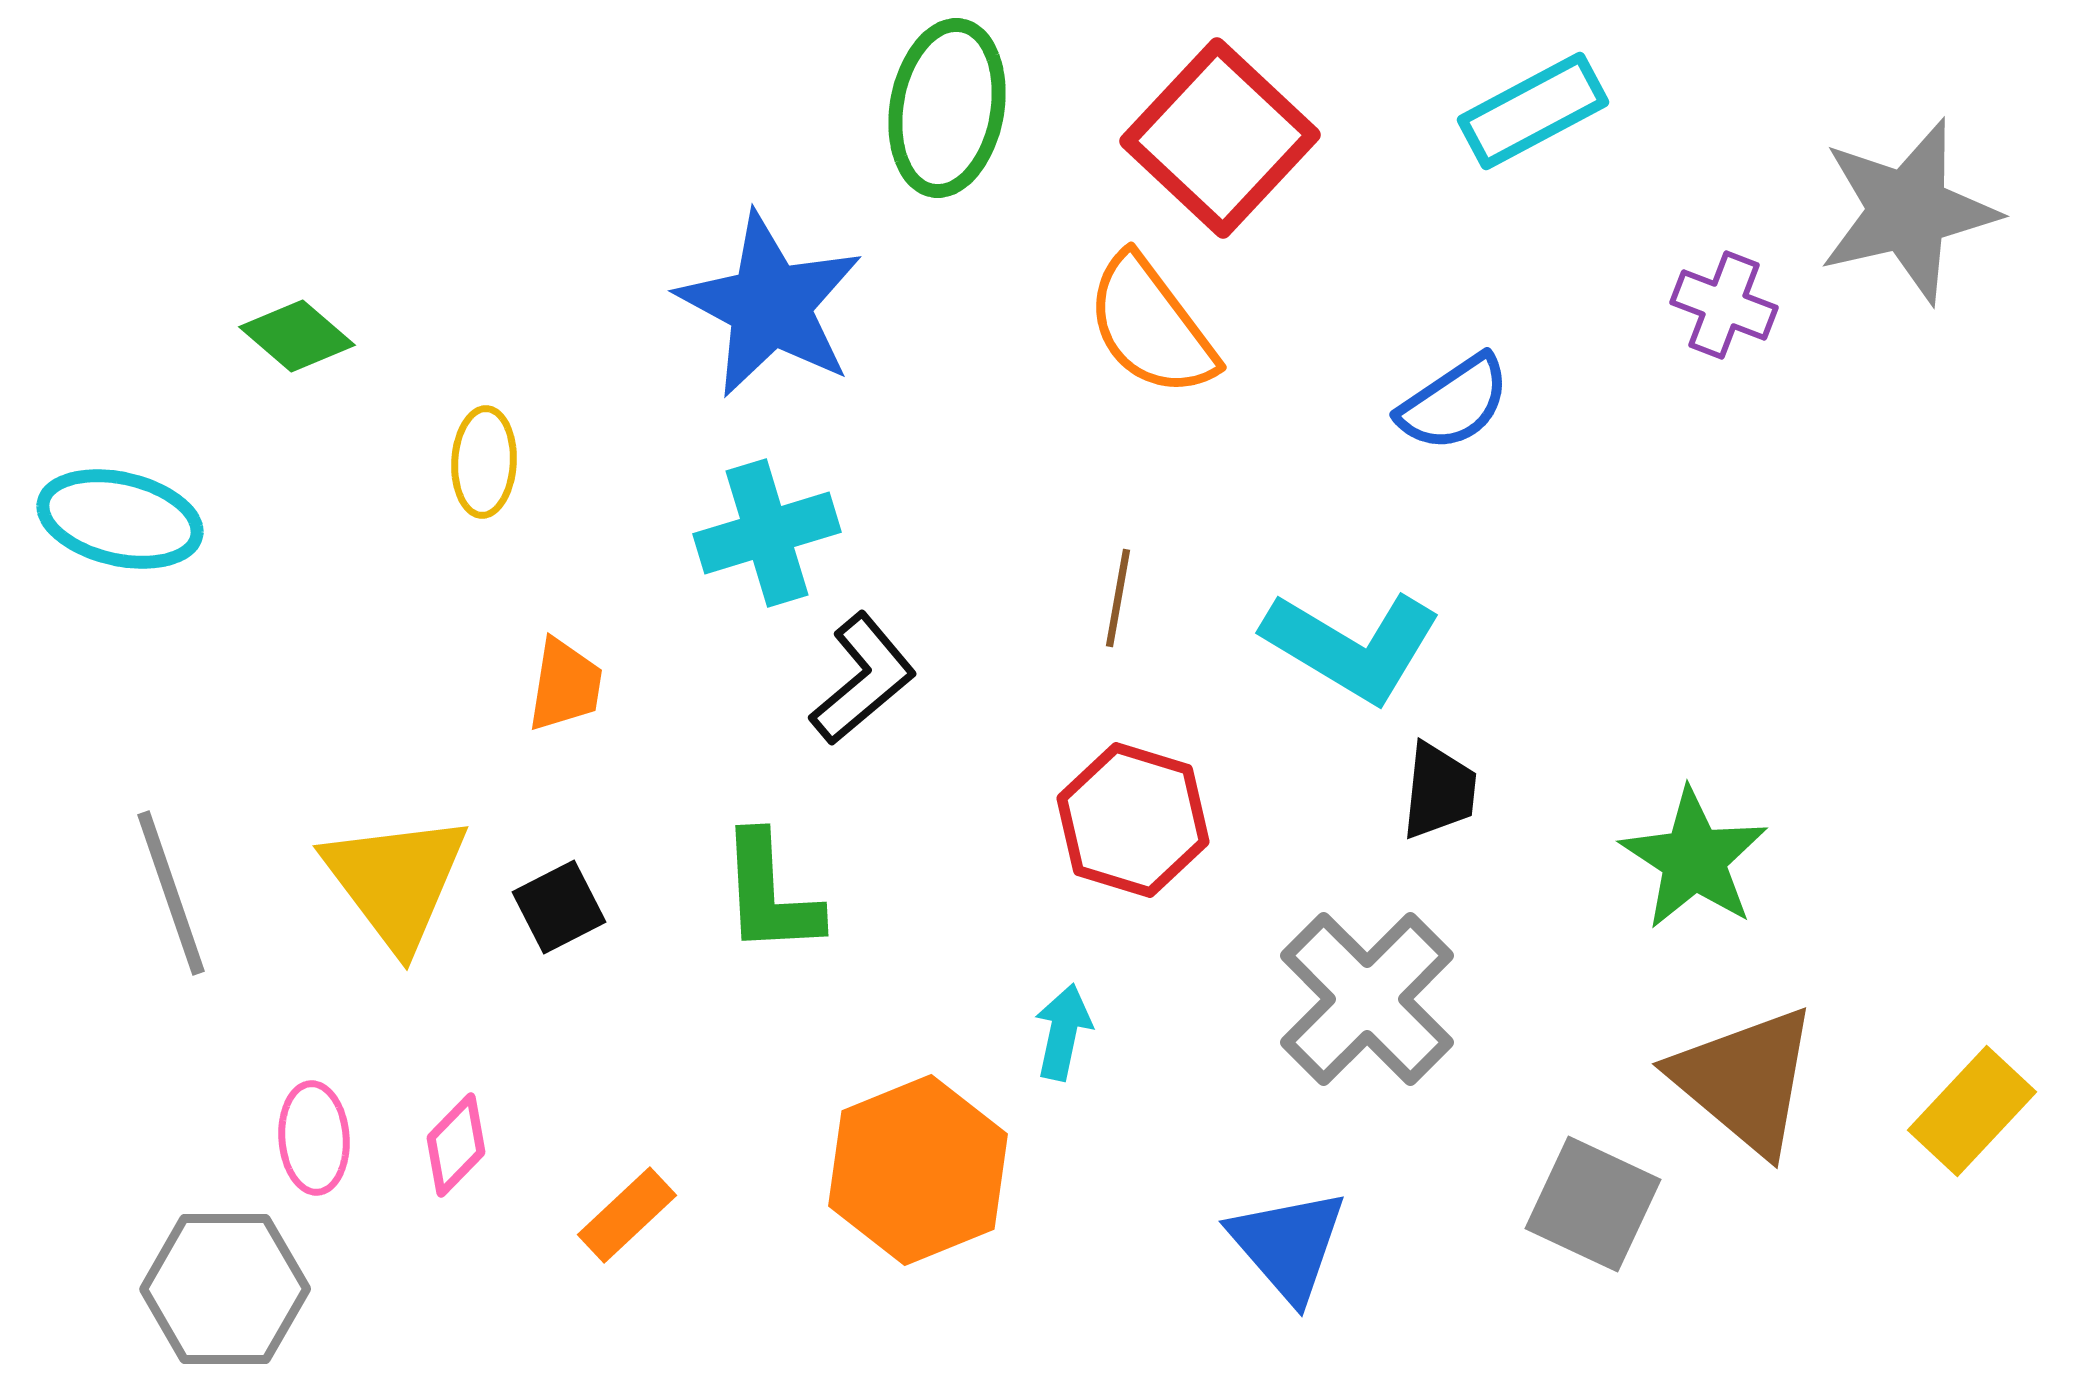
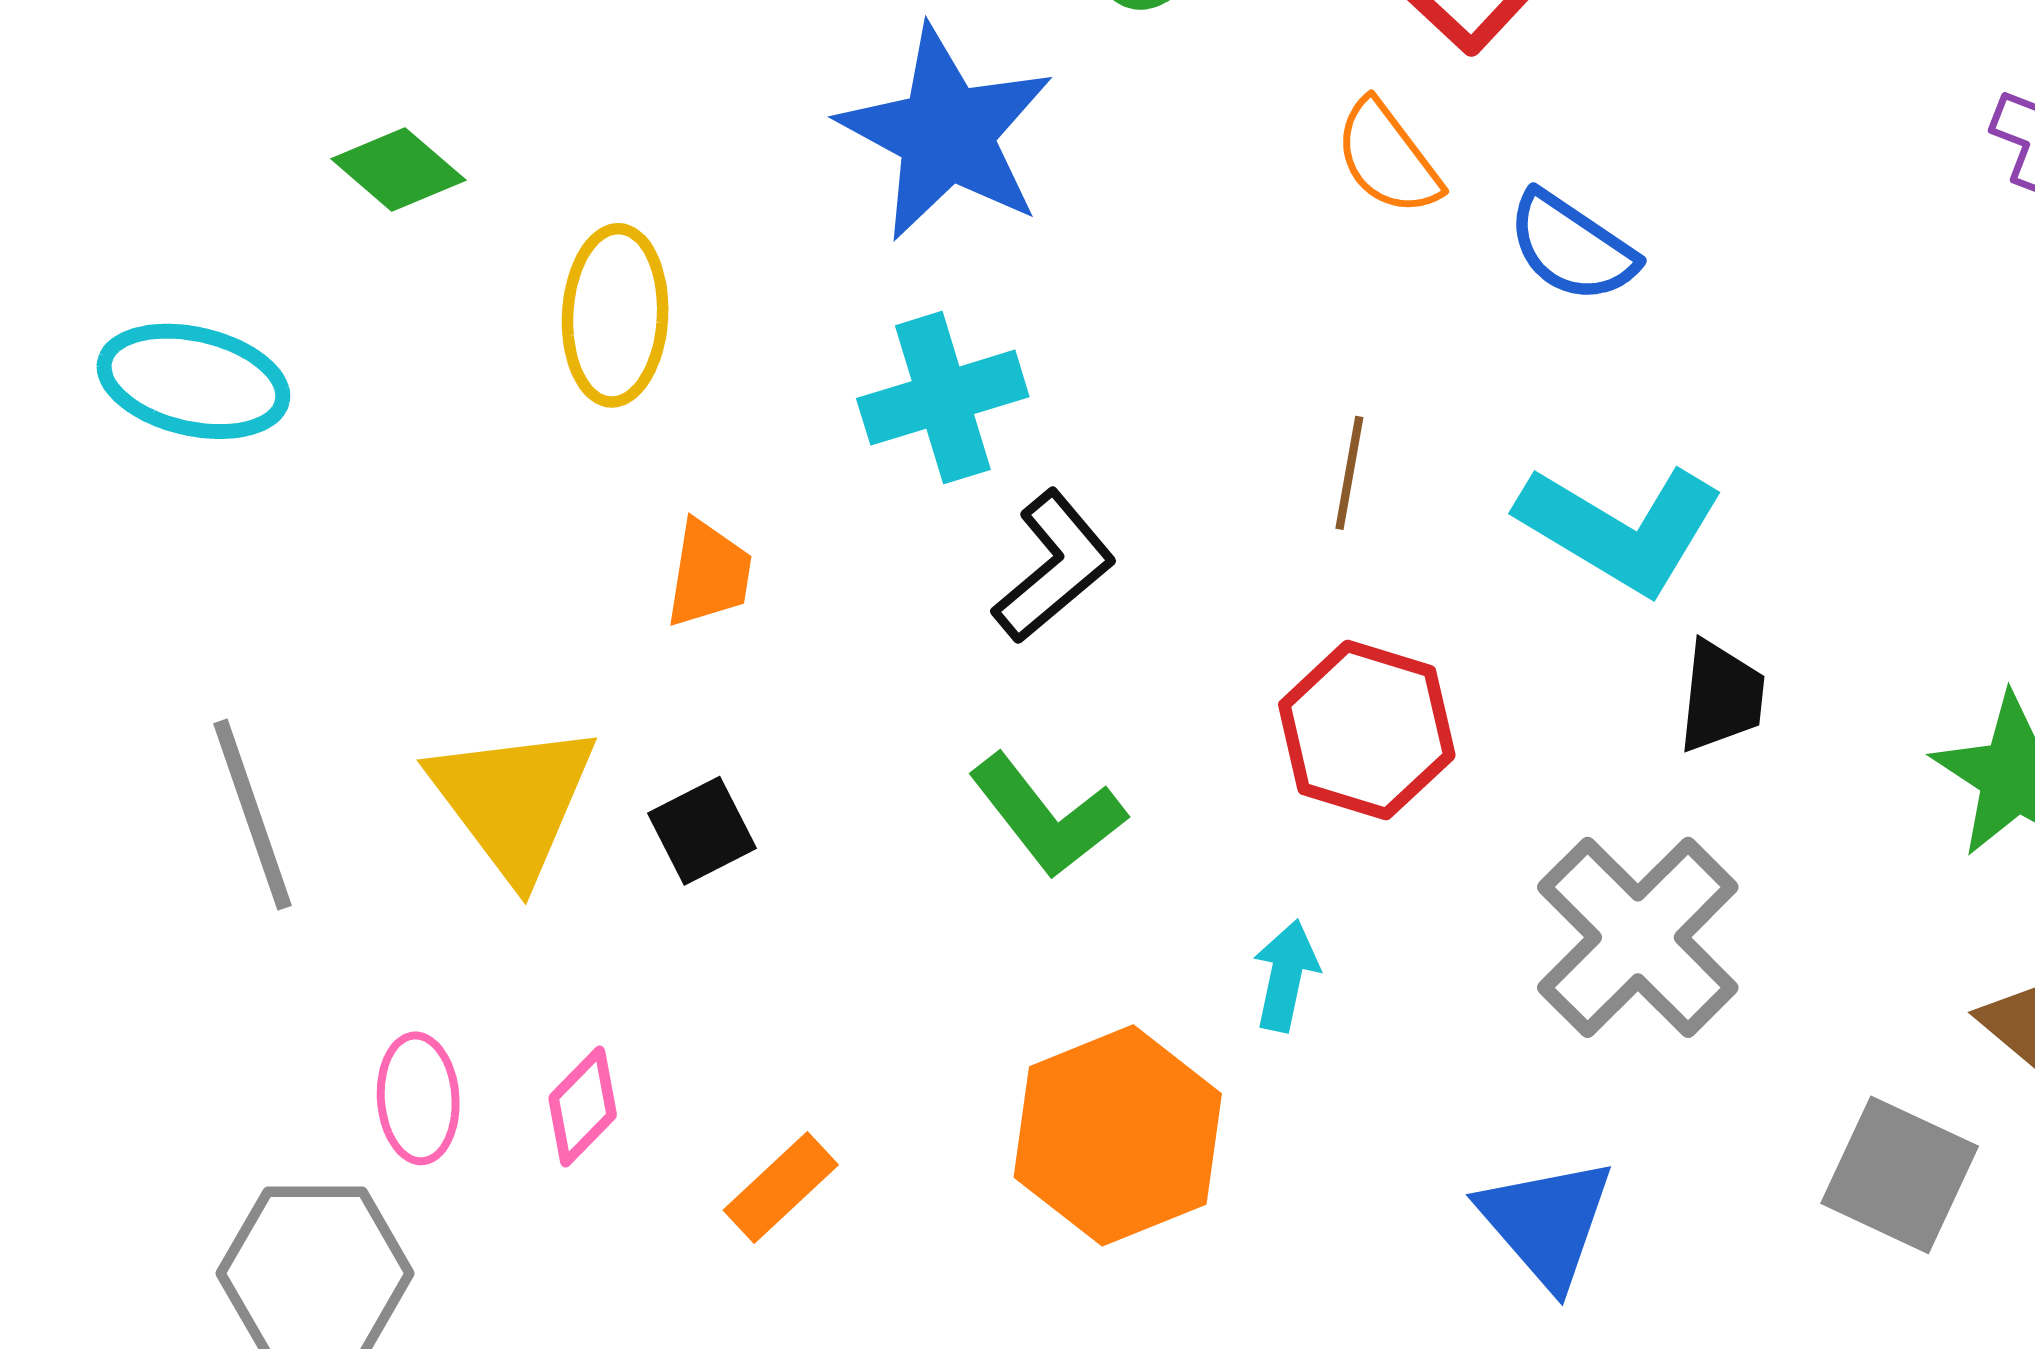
orange semicircle: (1151, 326) -> (1388, 158), size x0.7
blue semicircle: (1454, 403) -> (1572, 247), moved, turned 68
yellow ellipse: (484, 462) -> (615, 315), size x1.4
green L-shape: (770, 894) -> (1047, 816), moved, turned -35

